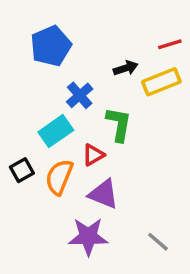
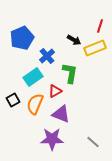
red line: (170, 44) -> (100, 26), turned -56
blue pentagon: (51, 46) -> (22, 38), moved
black arrow: (126, 68) -> (74, 40), turned 48

